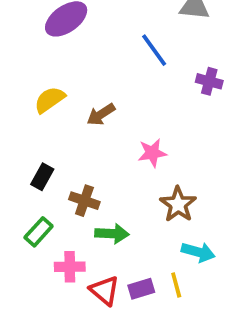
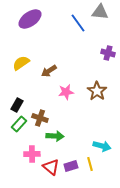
blue line: (154, 50) -> (78, 23), moved
pink star: (152, 153) -> (66, 92), moved
brown star: (178, 204) -> (97, 91), moved
green rectangle: (39, 232) -> (19, 124), moved

